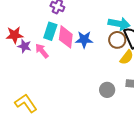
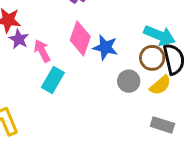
cyan rectangle: (50, 31) -> (53, 80), moved
gray circle: (107, 90) -> (129, 81), moved

